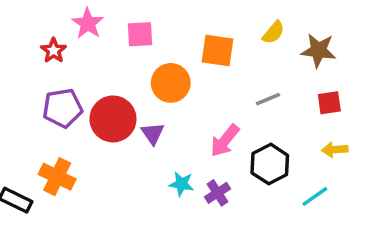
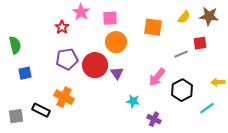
brown star: (318, 50) -> (209, 16), moved
orange circle: (171, 83) -> (116, 42), moved
red square: (329, 103) -> (200, 43), moved
purple cross: (218, 193) -> (154, 119), moved, turned -32

